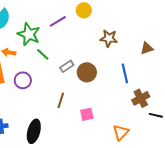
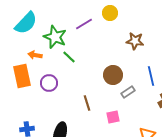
gray rectangle: (67, 66) -> (128, 92), moved
brown line: (61, 100) -> (87, 103), turned -35

